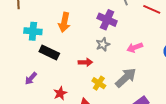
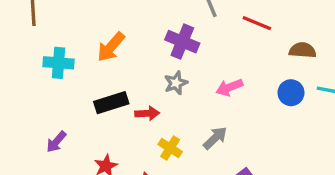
orange arrow: (64, 22) -> (111, 47), turned 30
black rectangle: (49, 53) -> (111, 103), moved, turned -42
gray arrow: (126, 78) -> (215, 138), size x0.7

